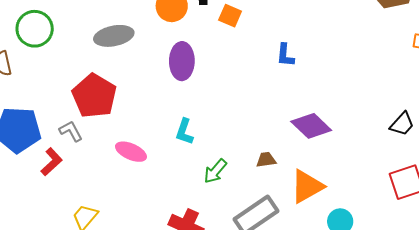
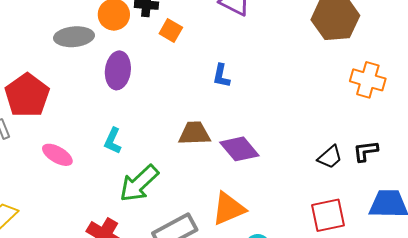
gray ellipse: (114, 36) -> (74, 37), moved
brown trapezoid: (266, 160) -> (194, 133), moved, size x1.6
green arrow: (215, 171) -> (139, 183), size x1.6

